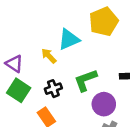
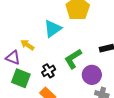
yellow arrow: (49, 56) -> (27, 45), moved

